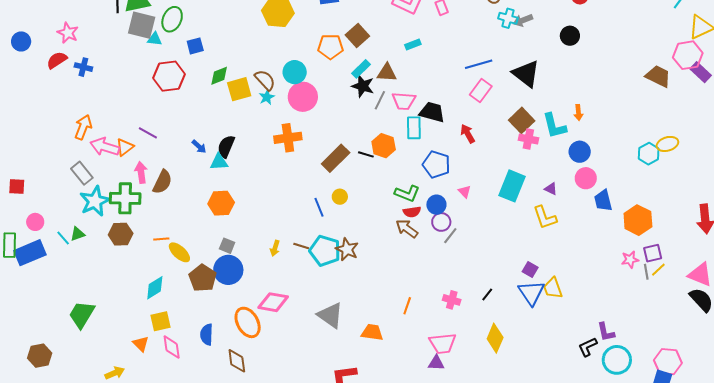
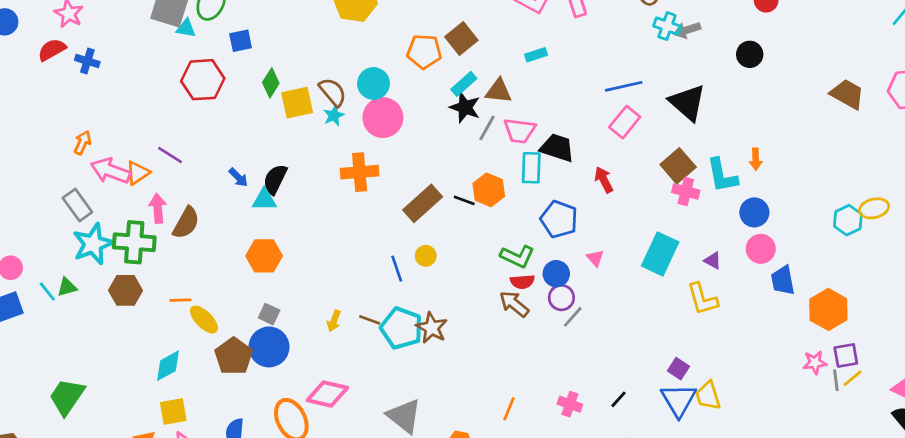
green diamond: (219, 76) -> (271, 83), turned -40
brown trapezoid: (658, 76) -> (847, 94), moved
orange arrow: (83, 127) -> (83, 143), size x0.7

